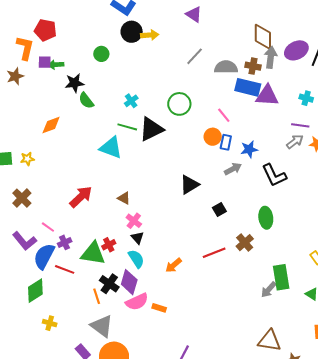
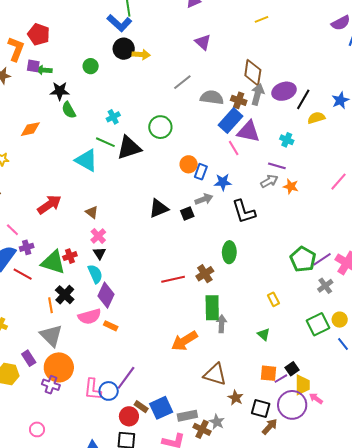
purple triangle: (194, 14) -> (203, 42), moved
blue rectangle: (248, 87) -> (230, 121), turned -70
pink line: (224, 115) -> (234, 148), moved
black square: (219, 209) -> (187, 213), moved
orange arrow: (174, 265) -> (184, 341), moved, size x1.5
green rectangle: (281, 277) -> (212, 308), moved
purple diamond: (129, 282) -> (106, 295), moved
gray arrow: (269, 290) -> (221, 324), turned 132

